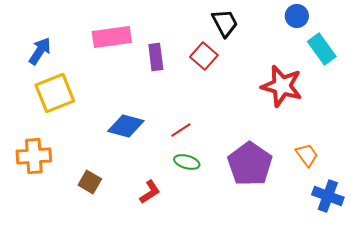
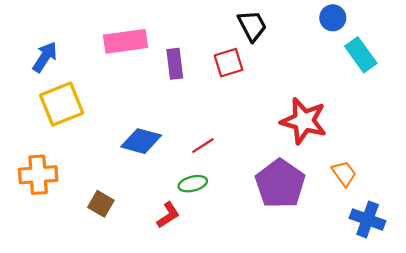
red square: (204, 56) -> (229, 63), turned 32
red star: (282, 86) -> (304, 121), moved
green ellipse: (187, 162) -> (193, 184), moved, turned -30

